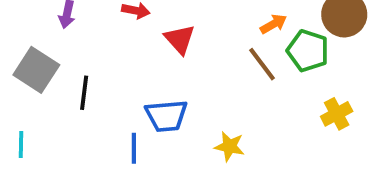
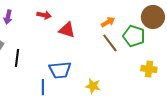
orange arrow: (273, 24) -> (108, 22), moved
red triangle: (180, 39) -> (67, 30), turned -30
yellow cross: (337, 114) -> (149, 69), turned 35

